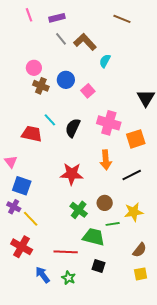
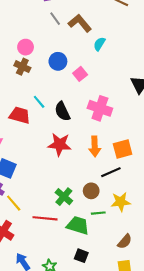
brown cross: (41, 86) -> (22, 67), moved
black semicircle: (73, 128) -> (62, 111), turned -54
orange square: (136, 139) -> (123, 149), moved
red star: (72, 174) -> (60, 144), moved
black line: (132, 175) -> (111, 172), moved
red line: (66, 252) -> (45, 218), moved

